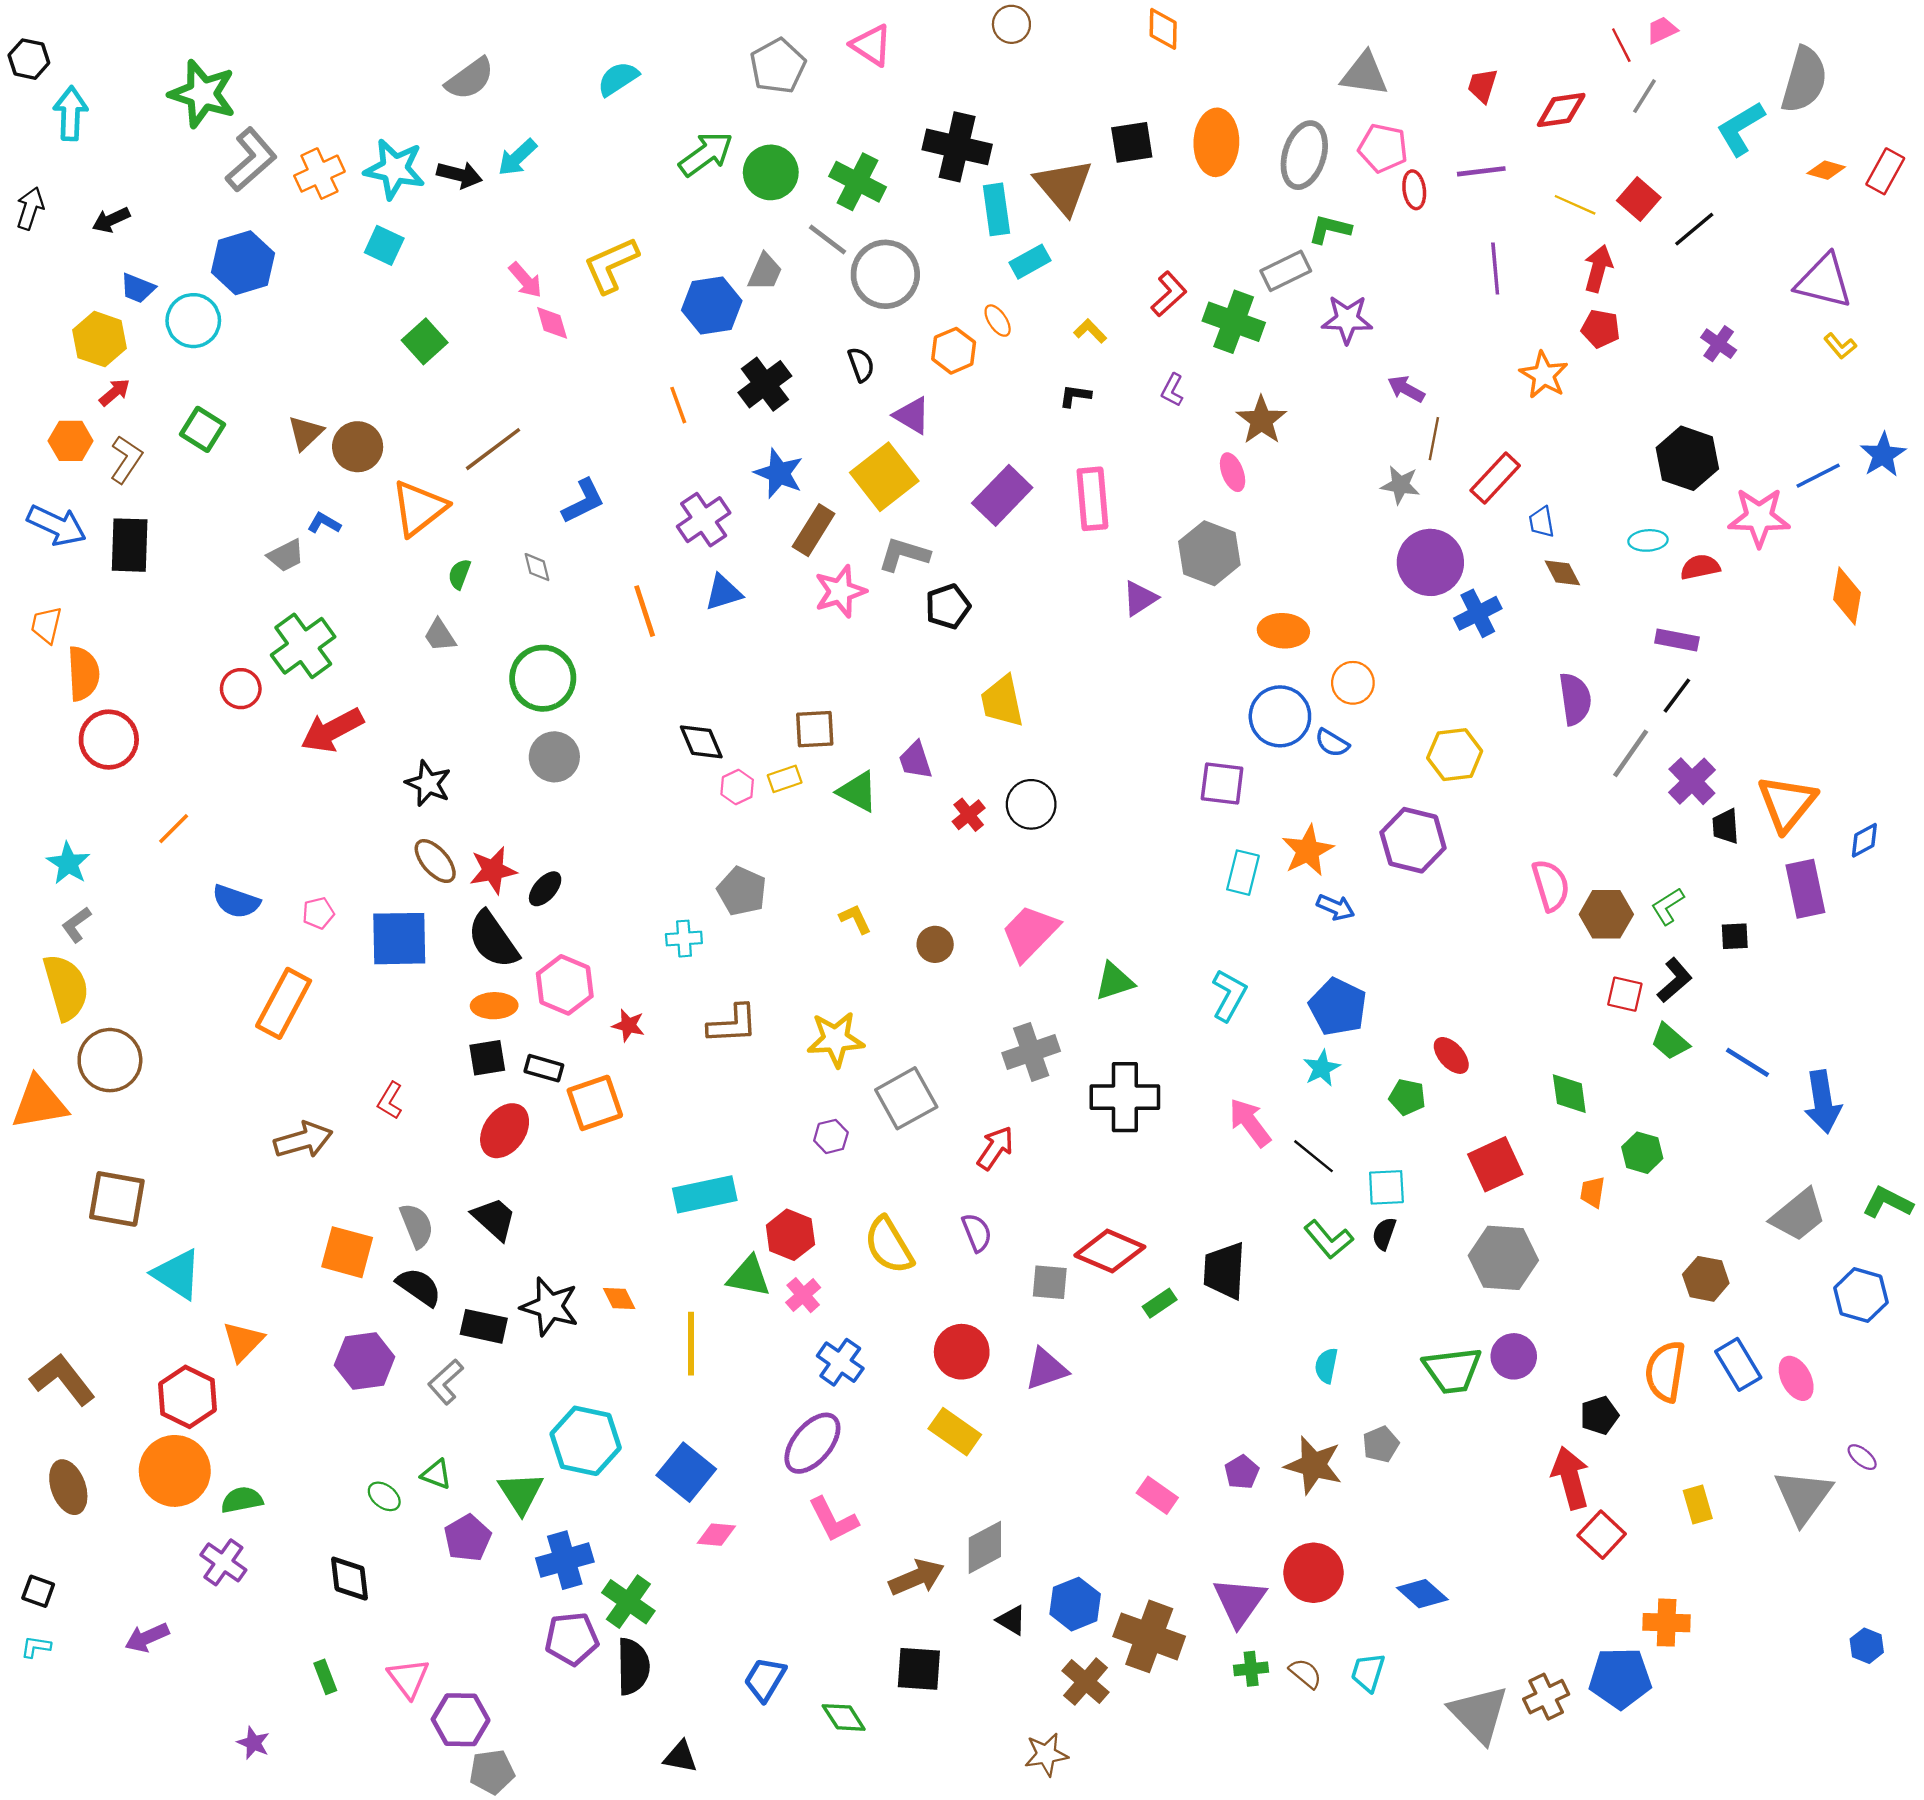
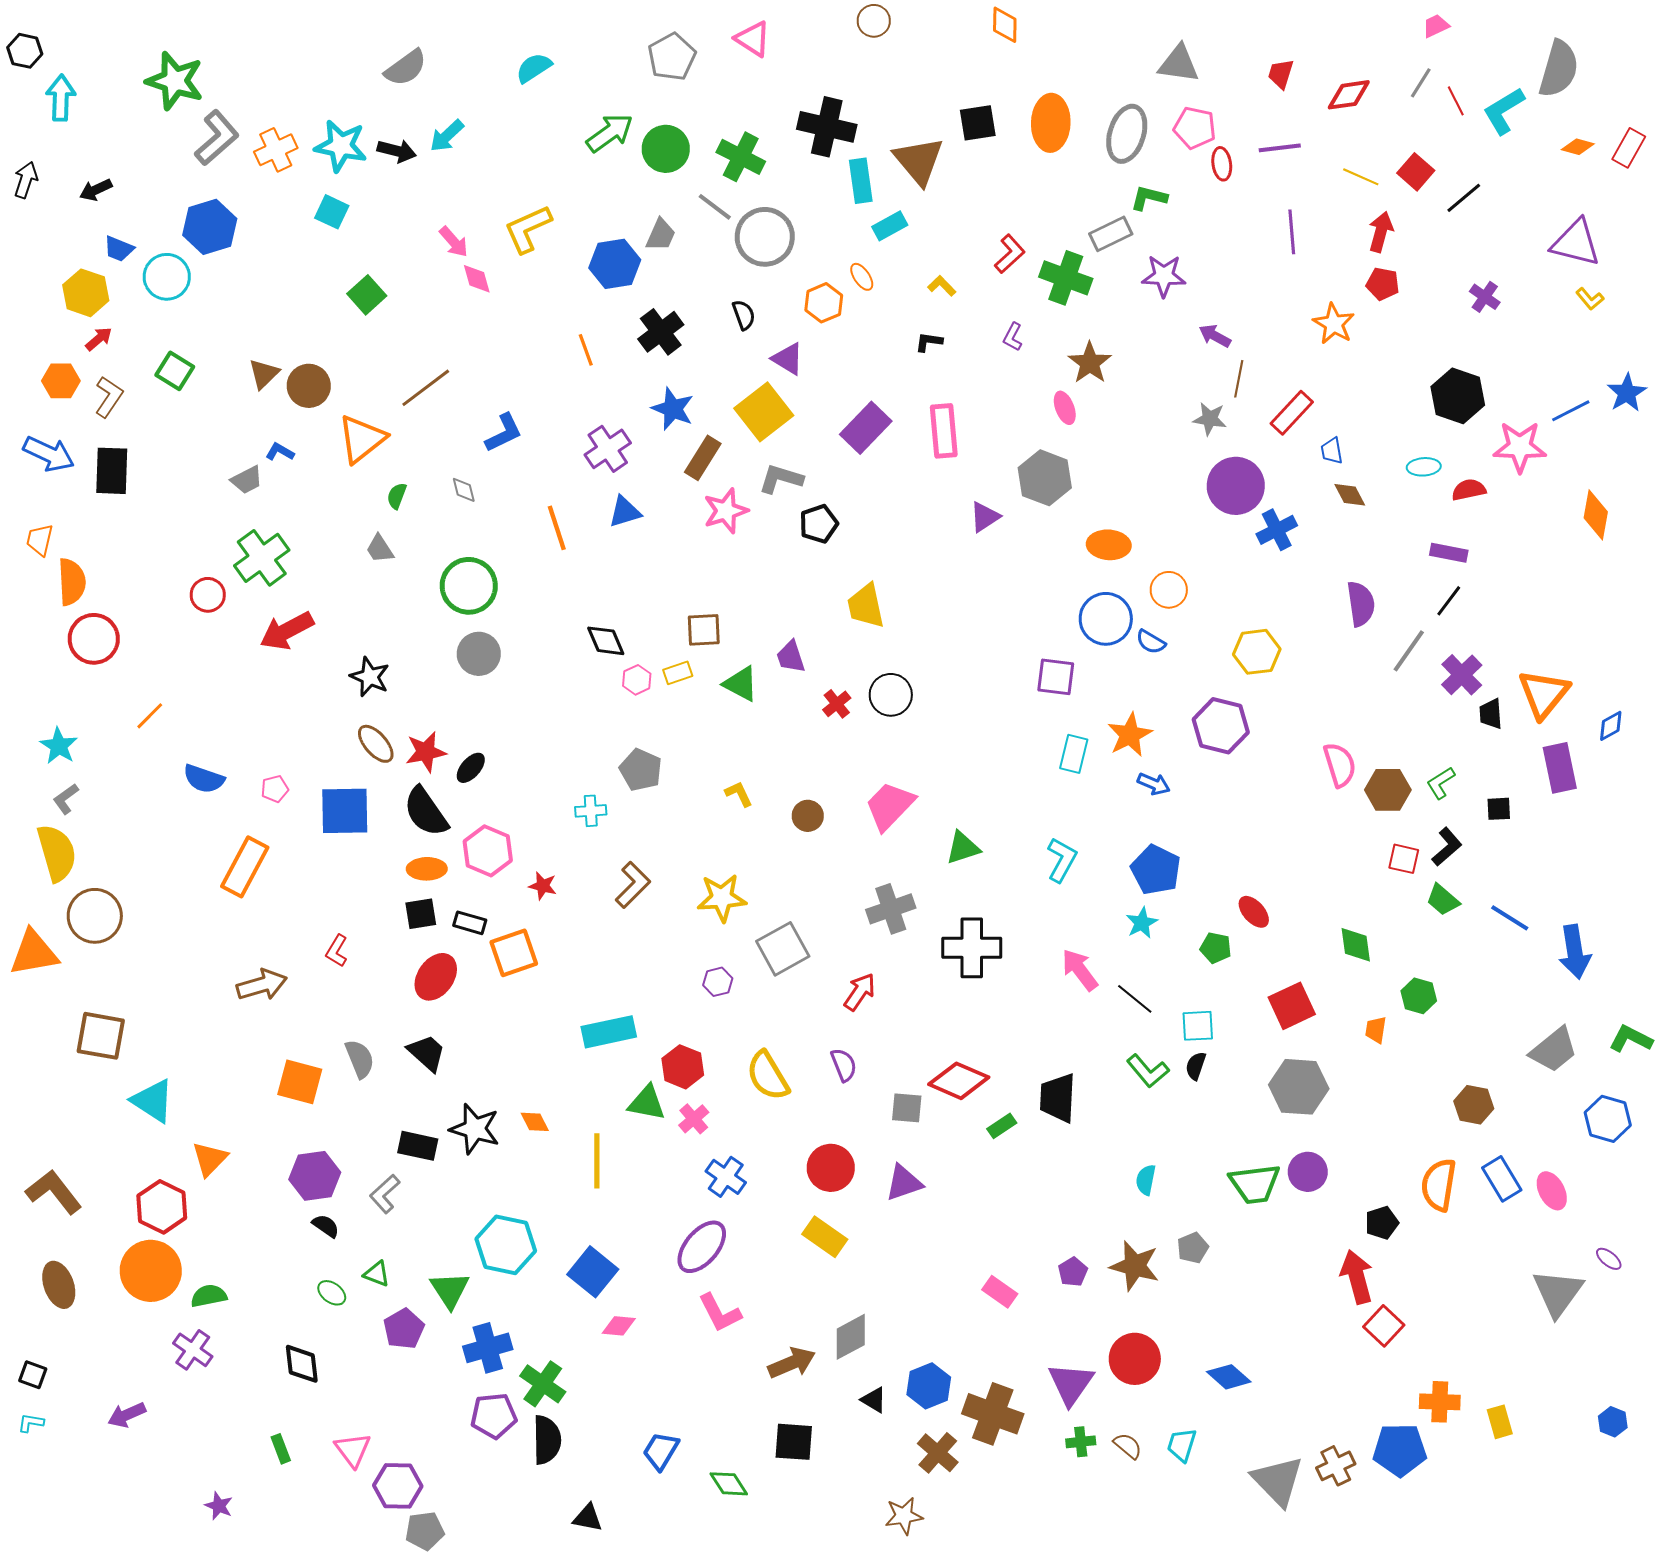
red line: (1621, 45) -> (1456, 101), moved
brown L-shape: (733, 1024) -> (633, 885), turned -42
black semicircle: (419, 1287) -> (326, 1226), moved, size x0.7
yellow rectangle: (1698, 1504) -> (1500, 1422), moved

